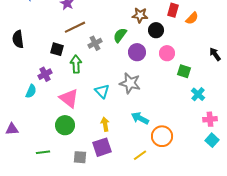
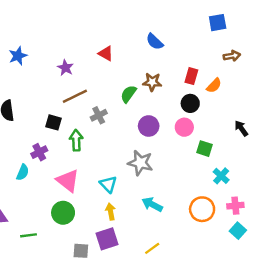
black circle: (156, 30) -> (190, 103), moved
green semicircle: (120, 35) -> (128, 94), moved
cyan triangle: (102, 91) -> (108, 184), moved
orange circle: (162, 136) -> (202, 209), moved
green line: (43, 152) -> (29, 235), moved

